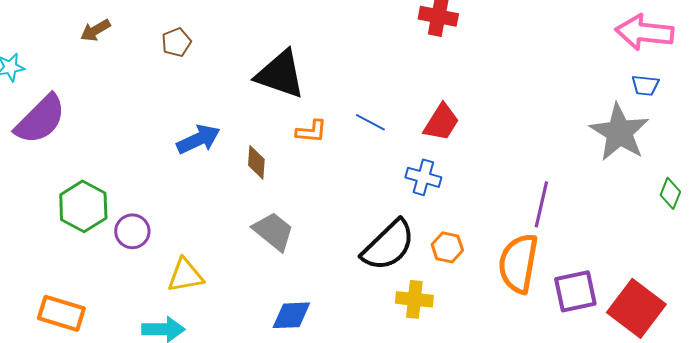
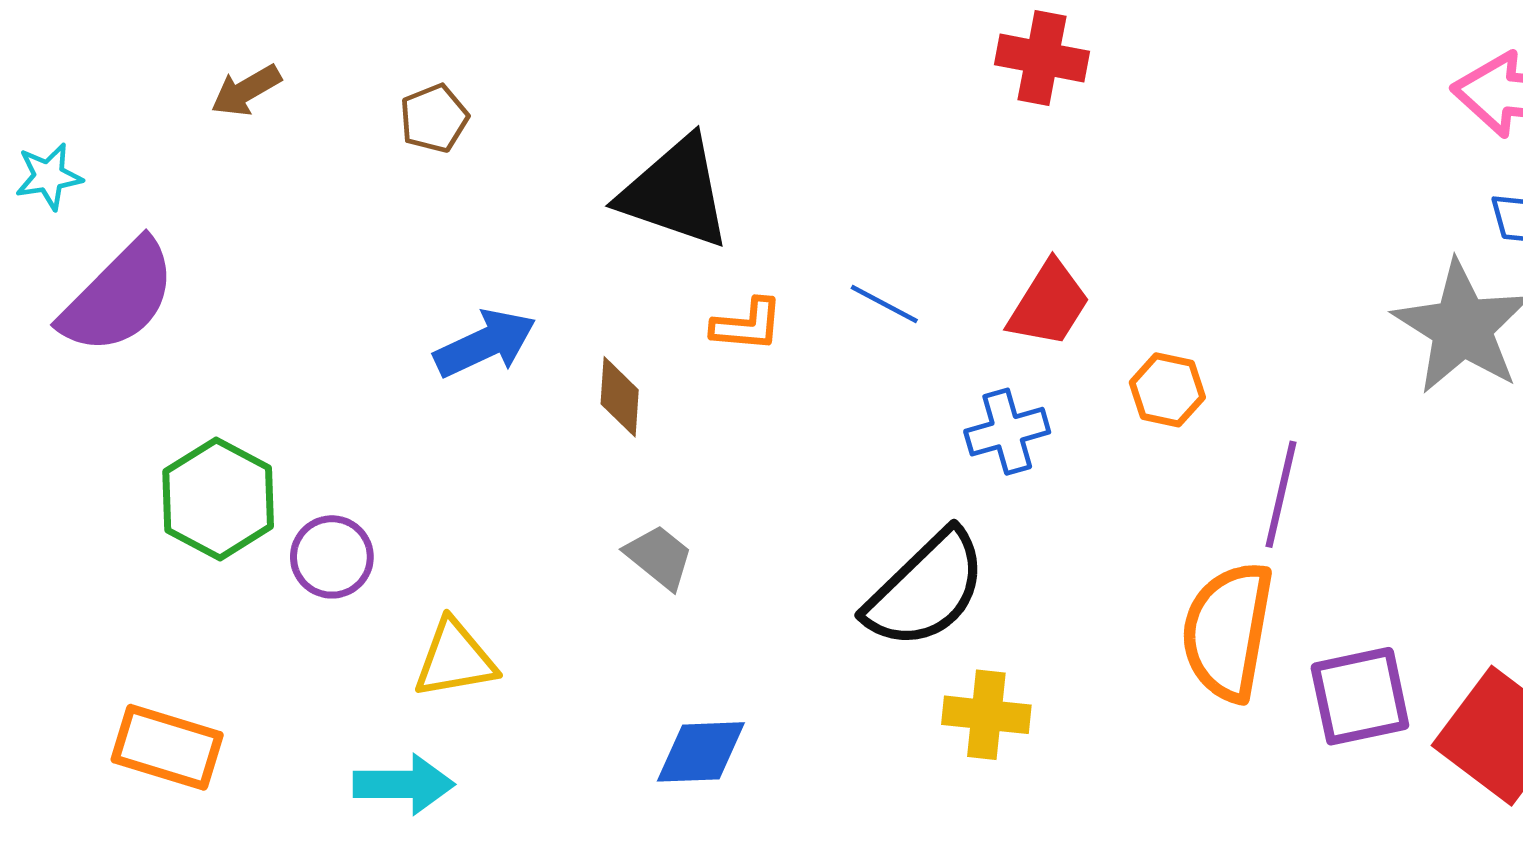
blue cross: (423, 177) -> (1007, 432), turned -32
gray trapezoid: (273, 231) -> (659, 557), size x0.7
orange hexagon: (447, 247) -> (1167, 390), moved

